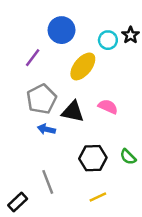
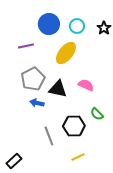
cyan circle: (108, 40) -> (77, 26), moved
purple line: (33, 58) -> (26, 46), turned 42
green semicircle: (128, 157) -> (97, 114), moved
gray line: (48, 182) -> (49, 136), moved

